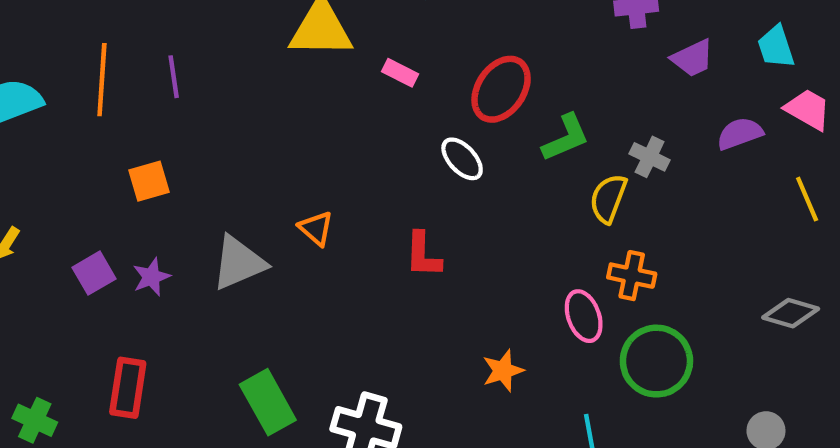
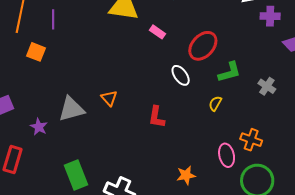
orange square: (149, 181) -> (36, 52), moved, turned 30
yellow semicircle: (608, 199) -> (215, 104), moved, size x0.7
purple star: (151, 277) -> (39, 127), moved, turned -30

